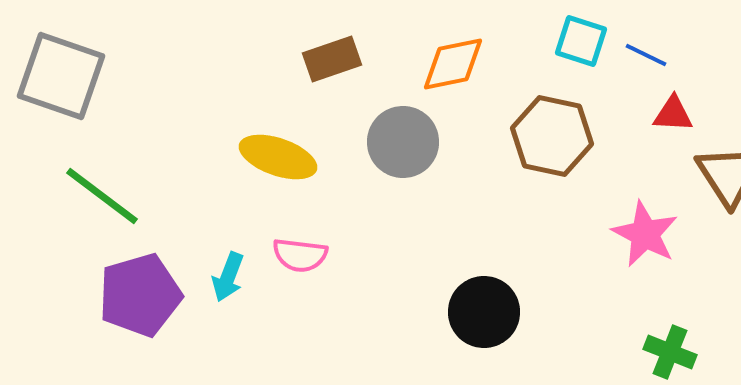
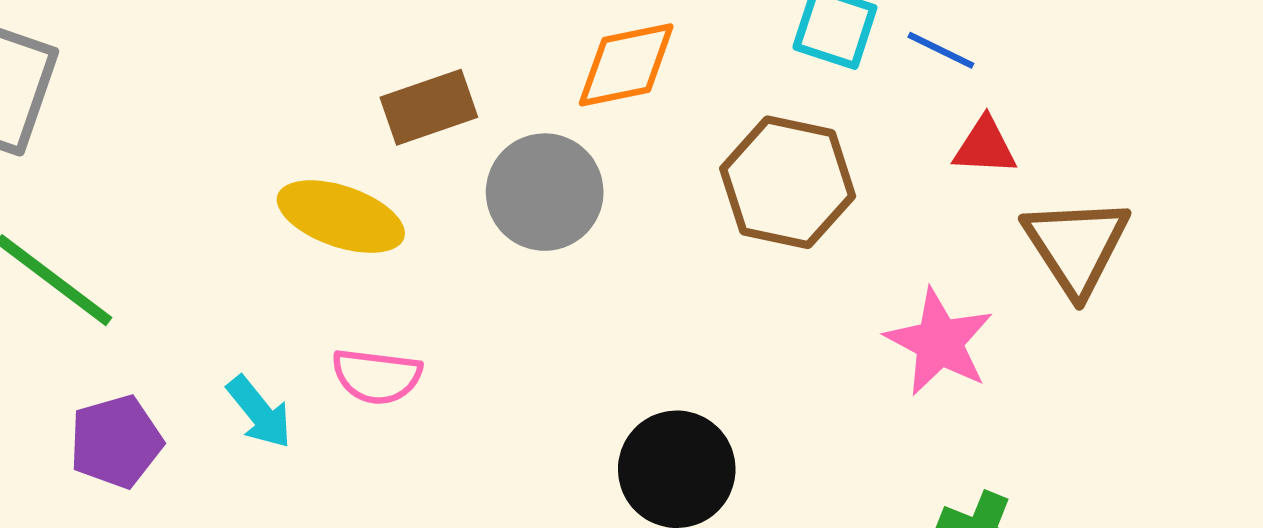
brown rectangle: (332, 59) -> (429, 107), moved
cyan arrow: (228, 277) -> (259, 412), turned -60
purple pentagon: (140, 295) -> (116, 442), size x0.7

